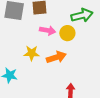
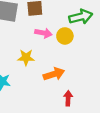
orange arrow: (56, 57) -> (54, 74), moved

